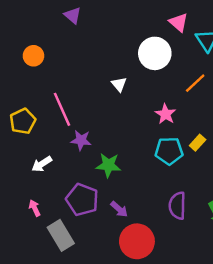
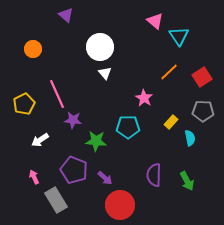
white circle: (155, 53) -> (100, 47), moved
cyan pentagon: (169, 151) -> (128, 127), moved

